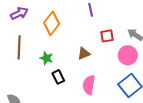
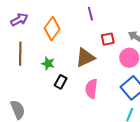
brown triangle: (84, 54) -> (85, 57), size x1.5
black rectangle: (58, 77) -> (61, 82), turned 56

